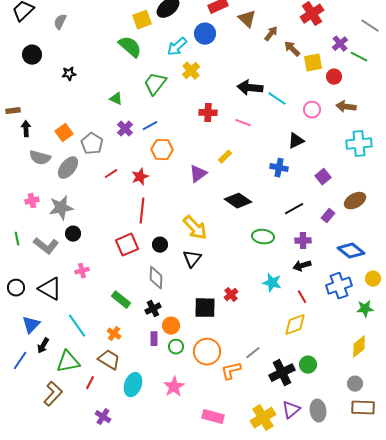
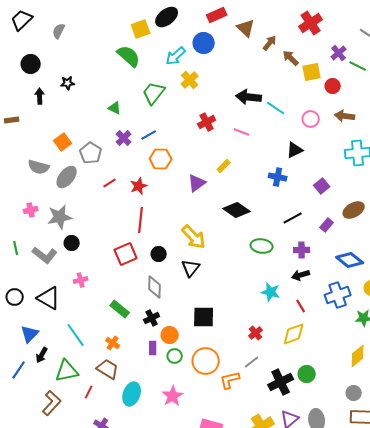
red cross: (208, 113) -> (207, 122), turned -30
black arrow: (26, 129) -> (40, 96), moved
red cross: (231, 295) -> (256, 333), moved

